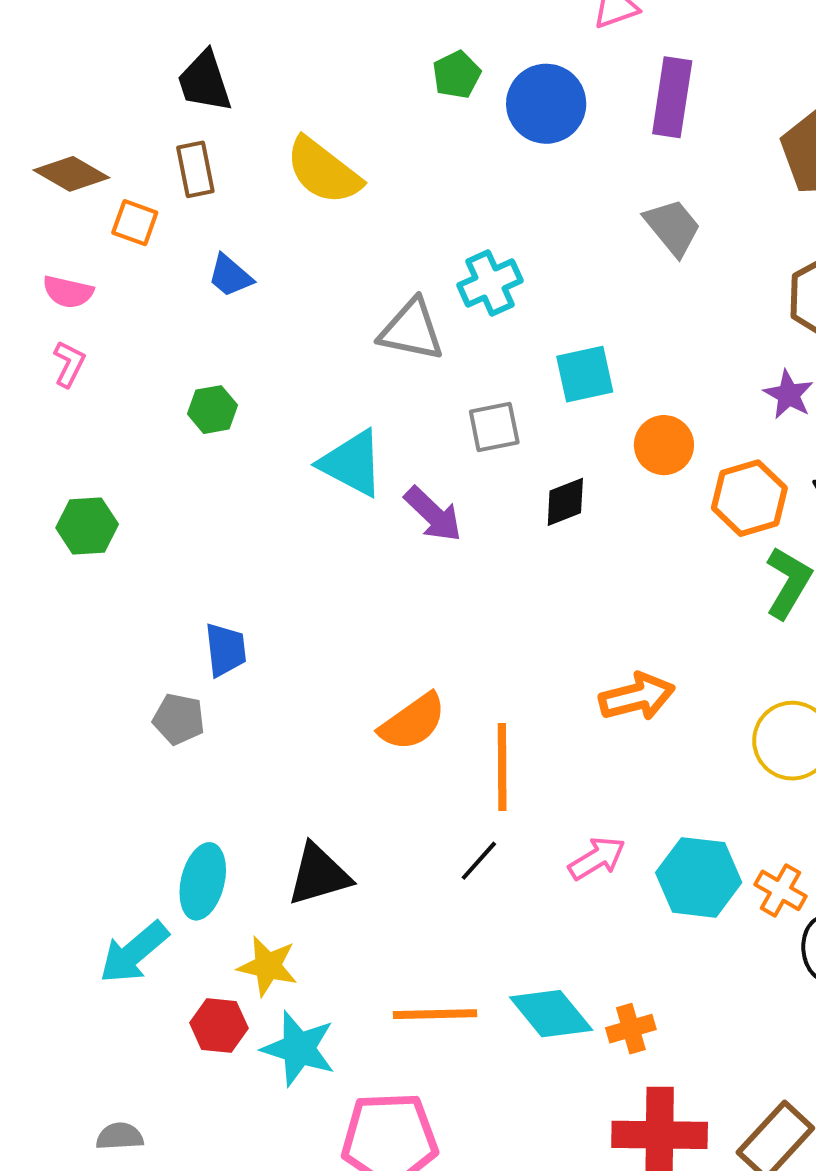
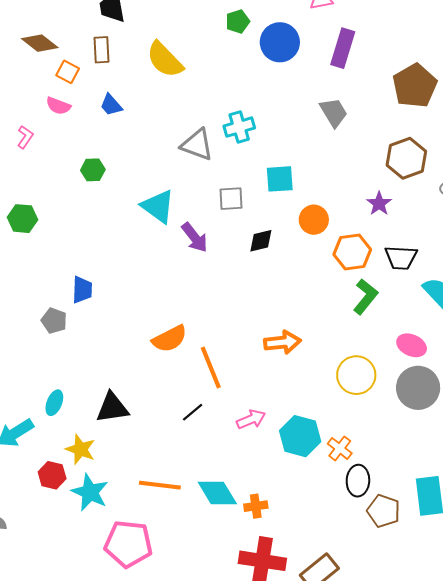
pink semicircle: (68, 292) -> (58, 106), moved
orange line: (502, 767) -> (211, 367), turned -30
cyan ellipse: (203, 881) -> (54, 403), size x0.7

